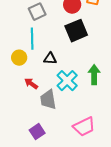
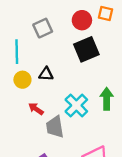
cyan line: (32, 39) -> (17, 52), moved
black triangle: (50, 59) -> (46, 74), moved

